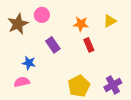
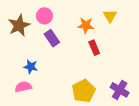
yellow triangle: (110, 21) -> (110, 16), moved, turned -32
purple rectangle: (53, 45) -> (52, 38), moved
purple cross: (113, 85) -> (120, 90), turned -30

